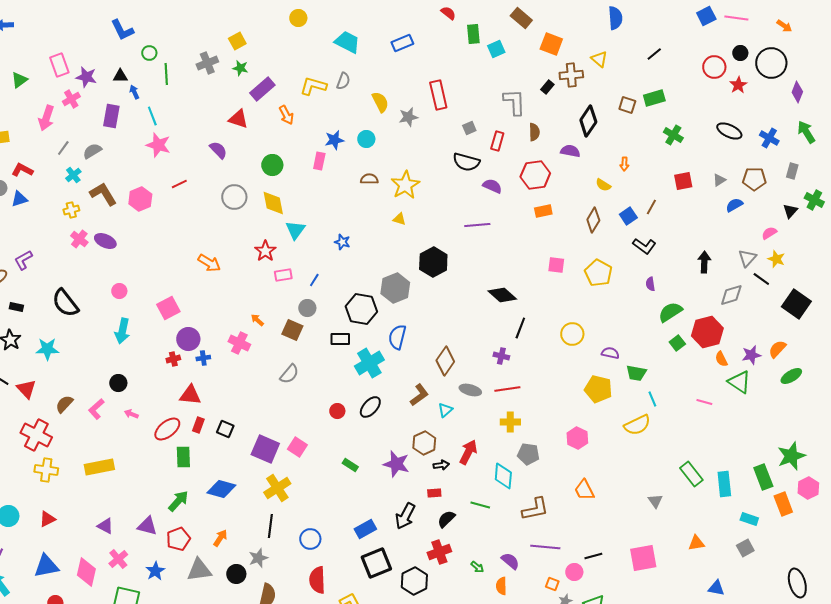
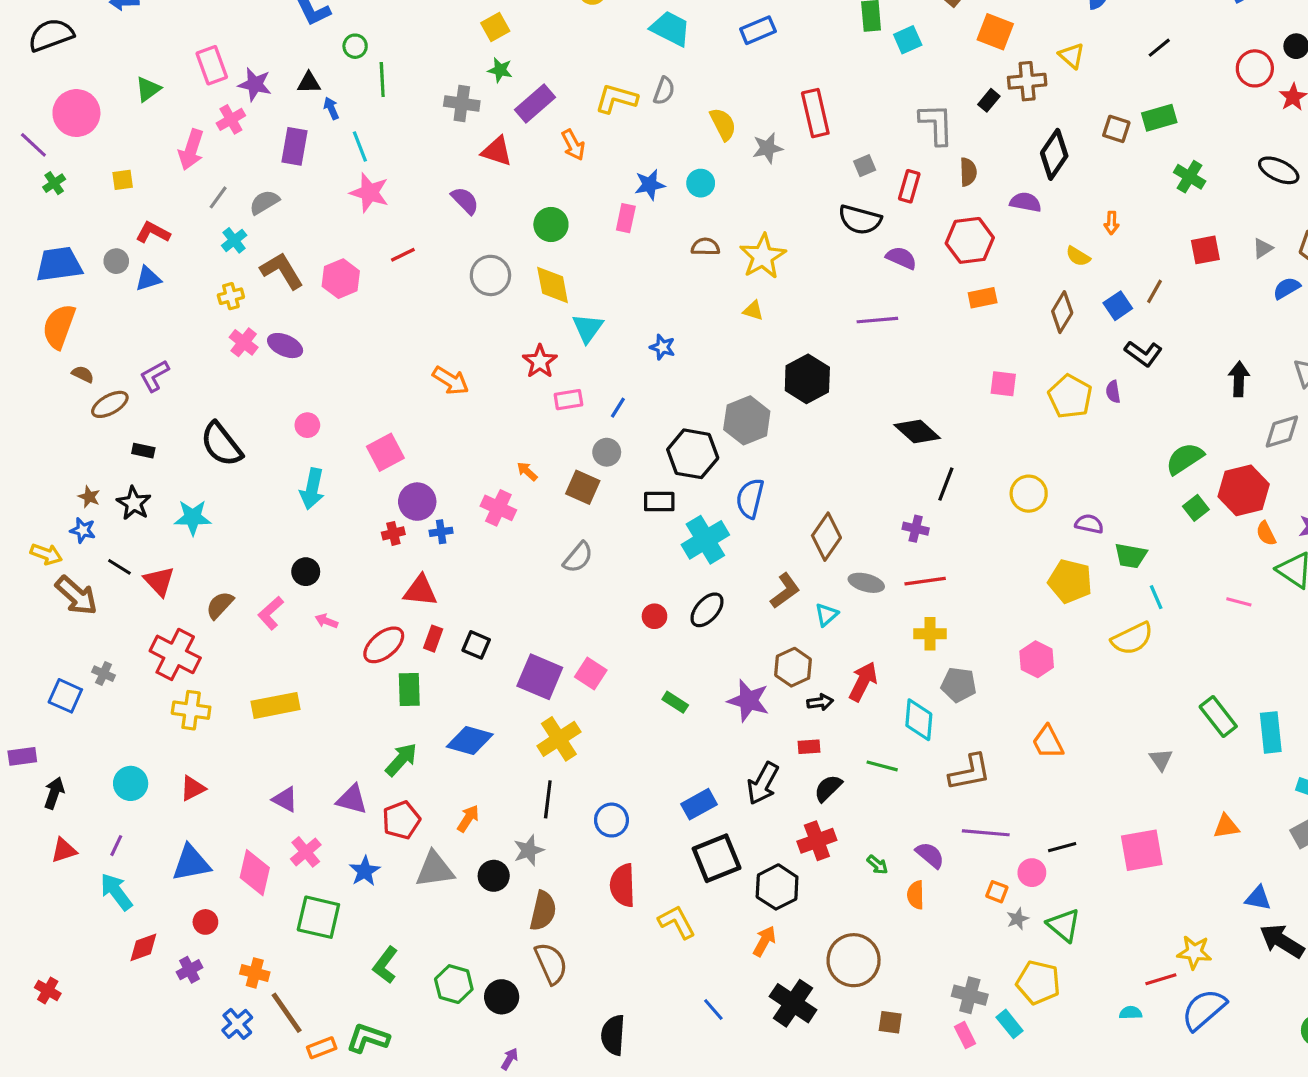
gray cross: (207, 63) -> (462, 103), moved, turned 30
purple semicircle: (650, 284) -> (1113, 392), moved

